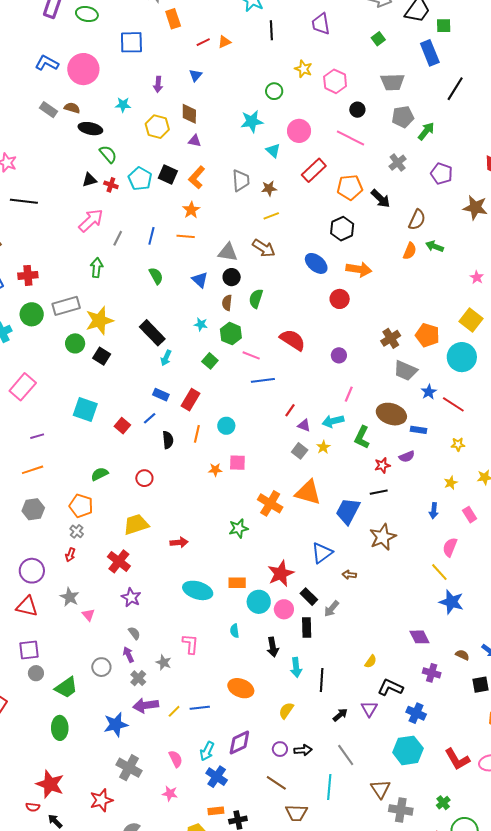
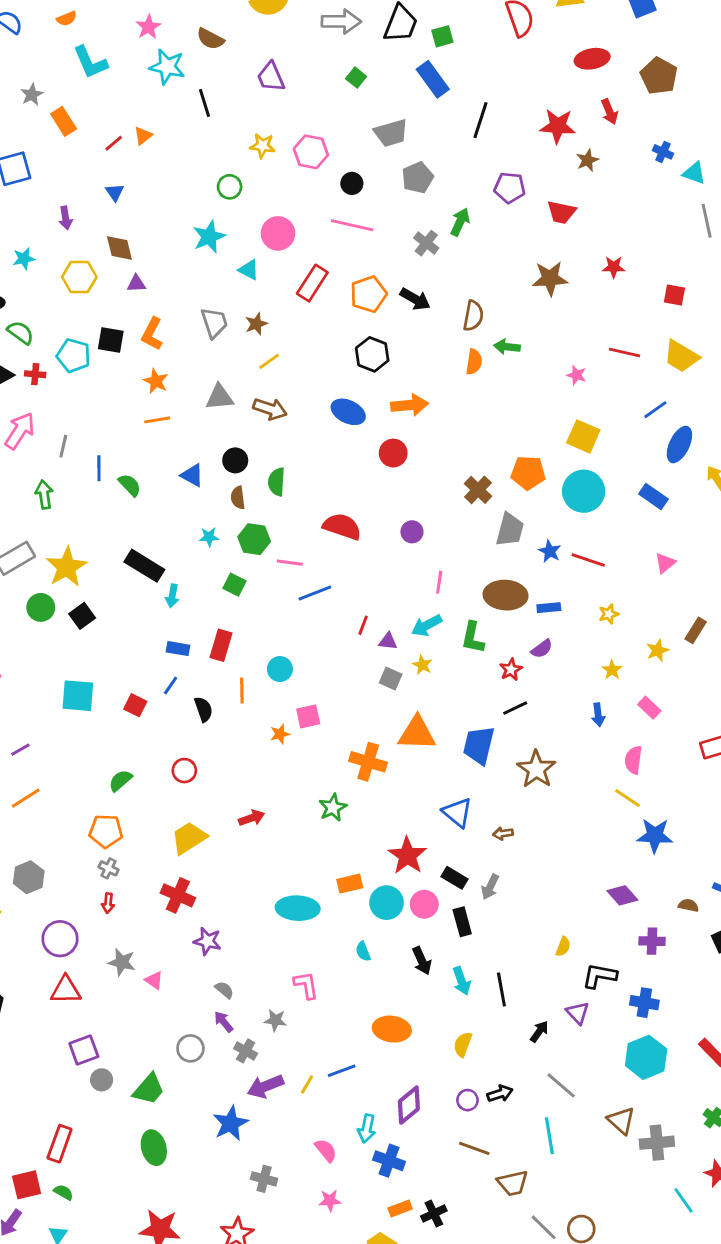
green arrow: (426, 131) -> (460, 222), moved
purple pentagon: (442, 174) -> (510, 188), moved
blue line: (151, 236) -> (99, 468), moved
gray triangle: (228, 252) -> (220, 397), moved
black square: (102, 356) -> (82, 616), turned 36
gray trapezoid: (405, 371) -> (510, 530), turned -85
gray hexagon: (33, 509) -> (29, 877), moved
red arrow: (179, 542) -> (252, 818), moved
blue triangle: (322, 553) -> (457, 813), turned -30
gray cross: (129, 768) -> (264, 1179), size x0.7

